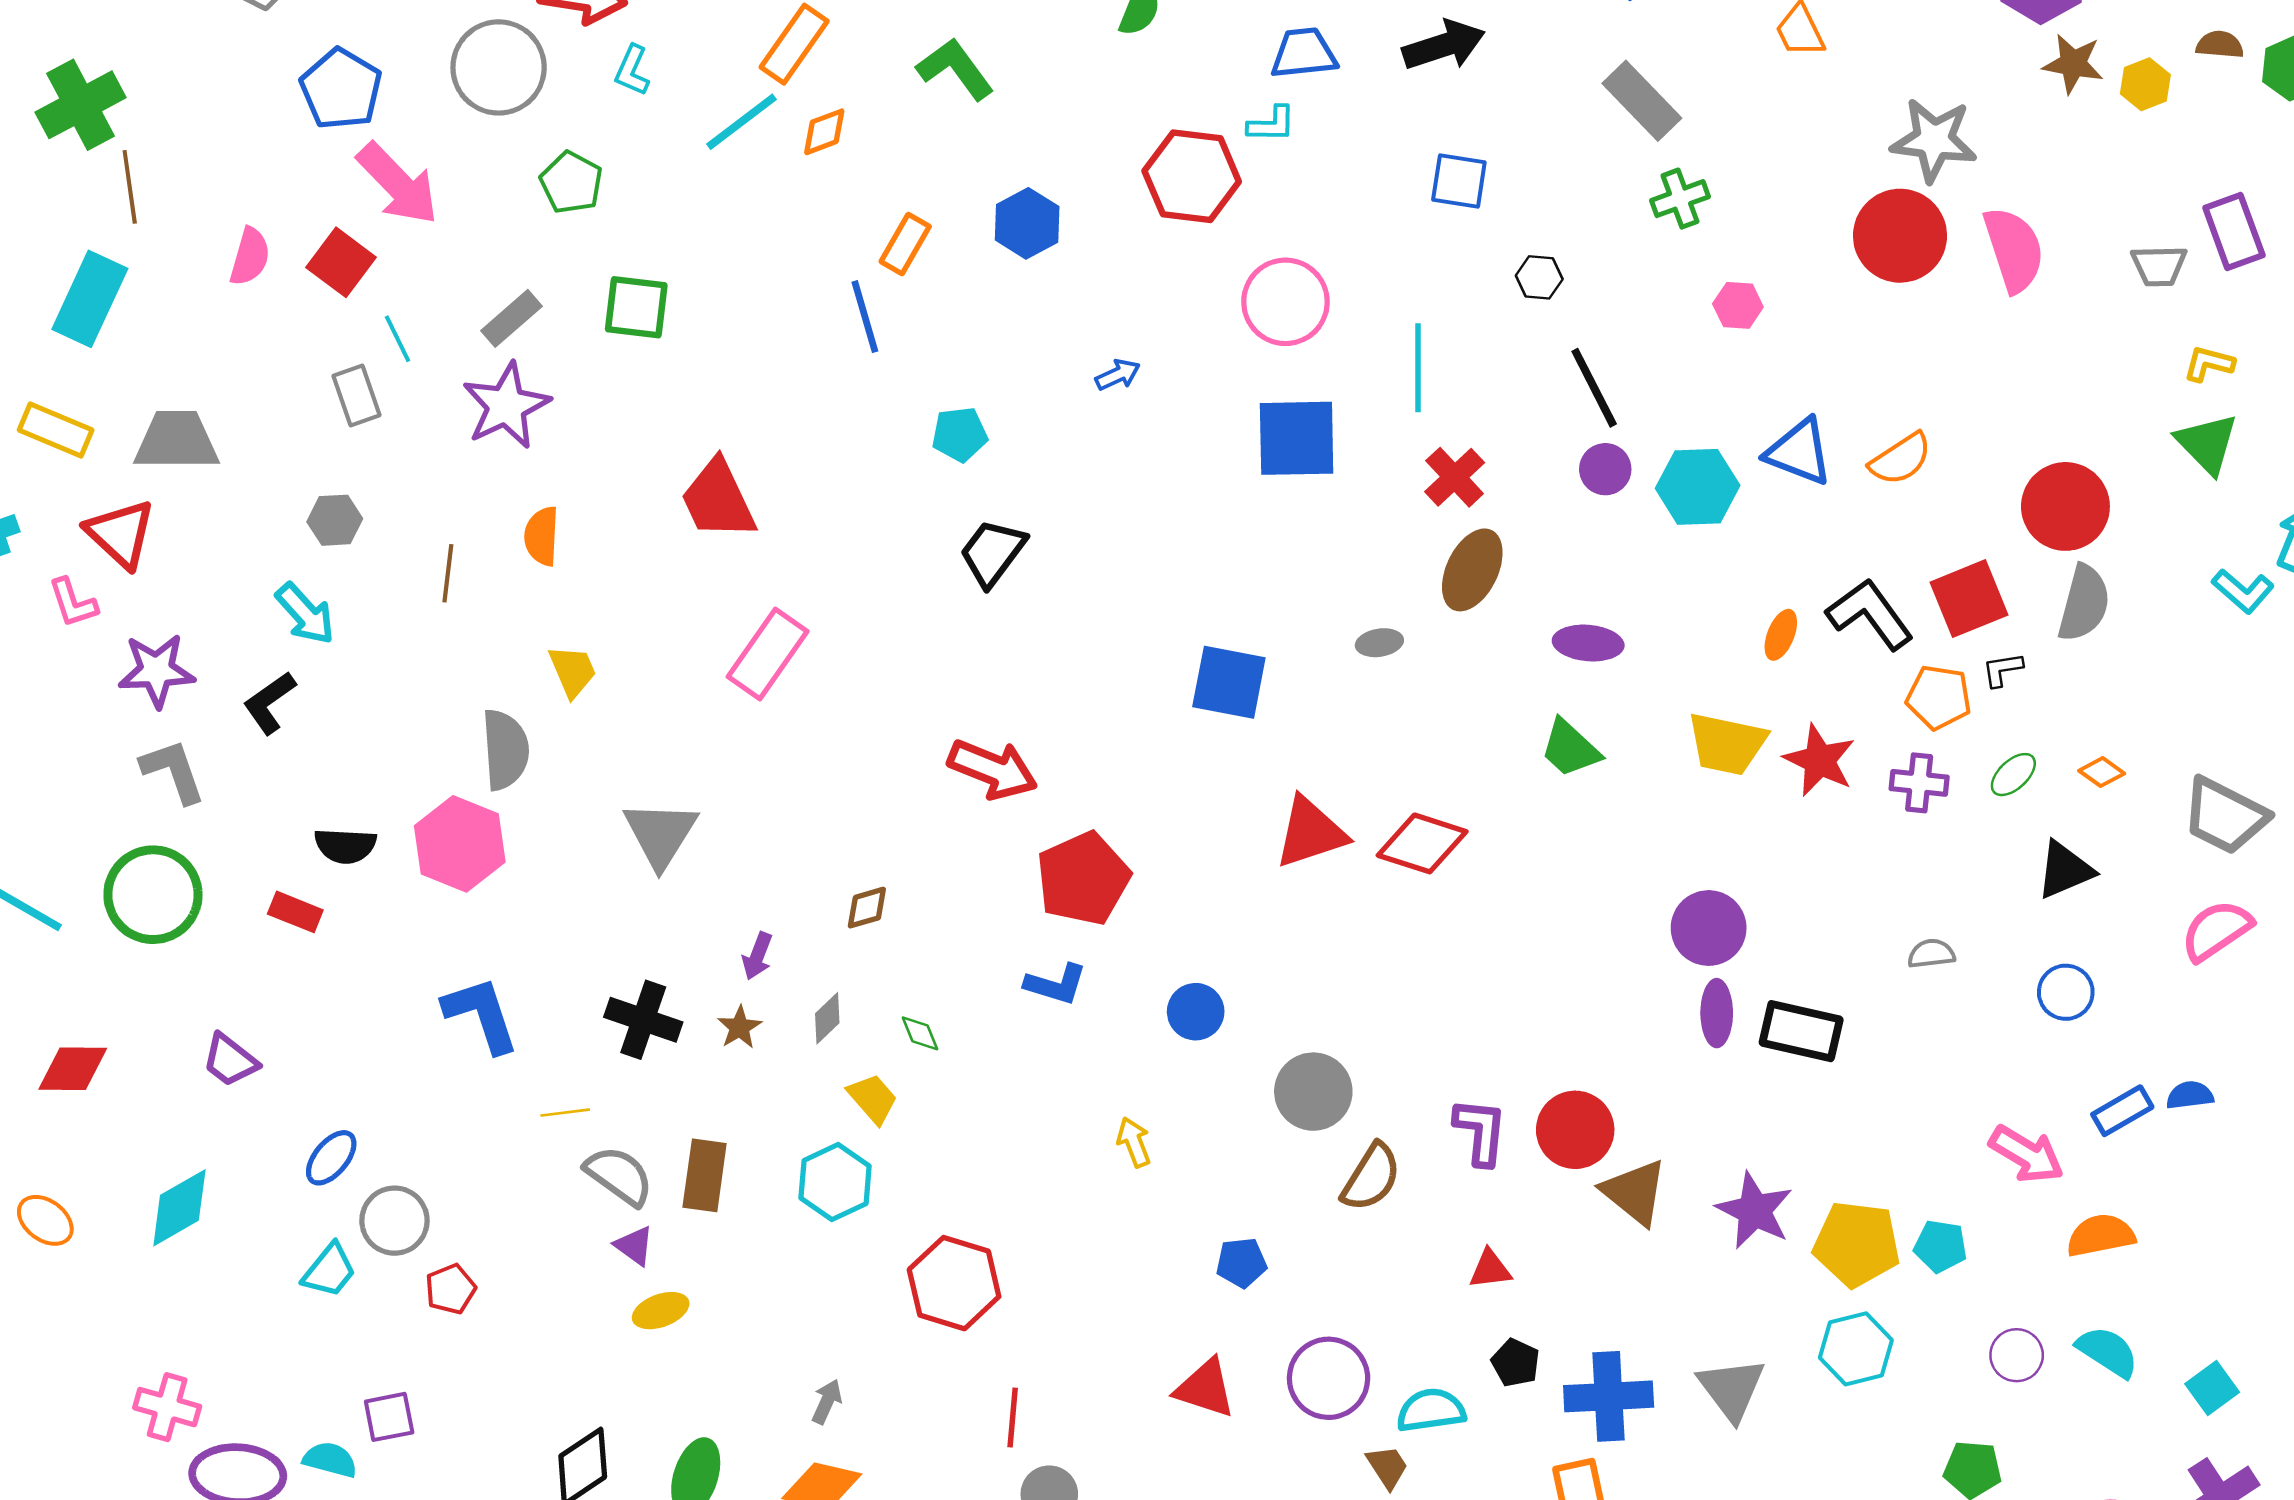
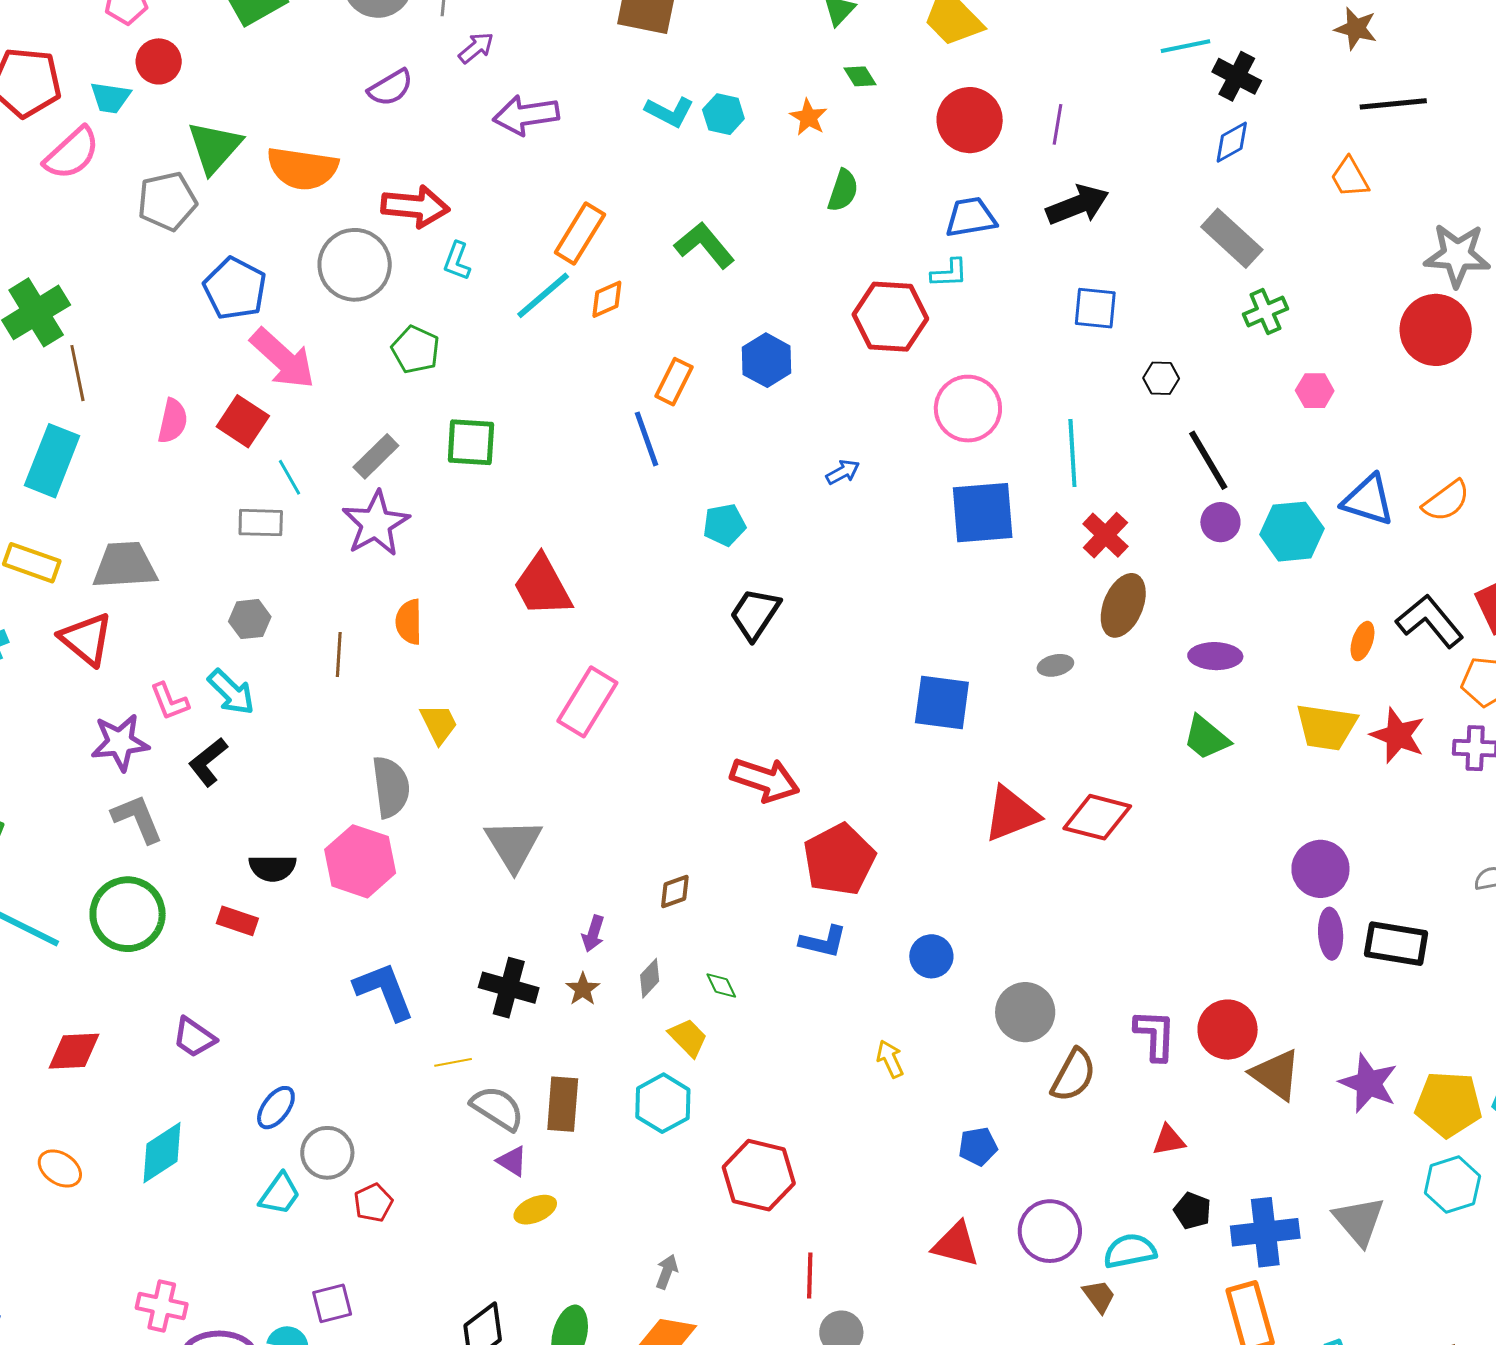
gray rectangle: (356, 396) -> (261, 523), turned -66
pink L-shape: (73, 603) -> (170, 701), moved

